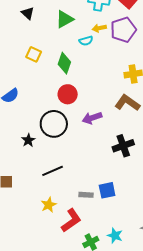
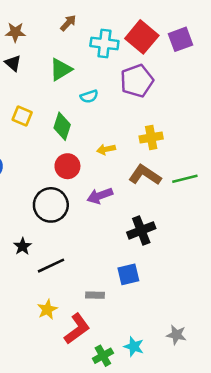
yellow arrow: (99, 28) -> (106, 149), moved
black star: (28, 140) -> (23, 246), moved
blue square: (107, 190) -> (128, 274), moved

